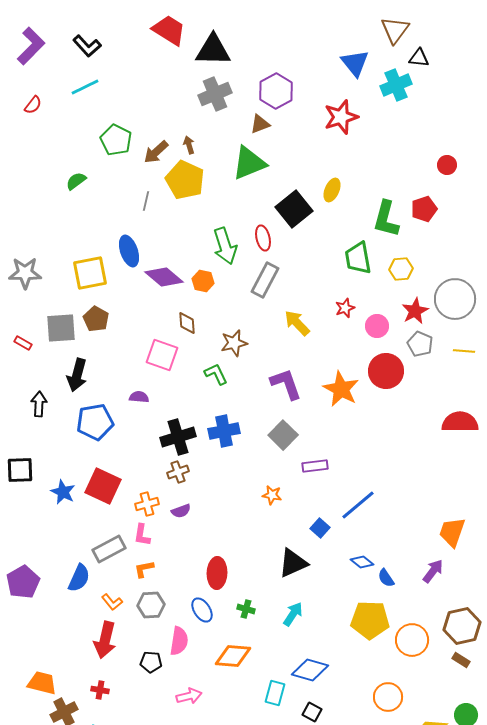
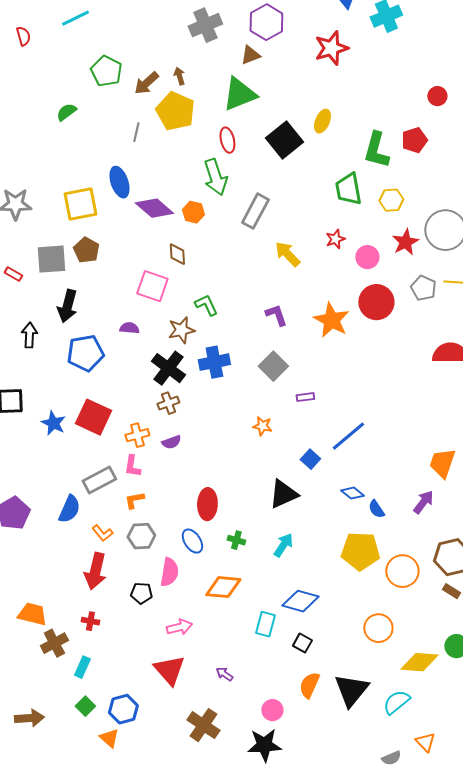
red semicircle: (33, 105) -> (23, 36), turned -54
red ellipse: (263, 238) -> (227, 140), moved
brown star: (234, 343) -> (181, 330), moved
gray pentagon: (420, 344) -> (423, 288), moved
purple L-shape: (286, 384) -> (276, 315), size x0.7
black cross: (178, 437) -> (168, 368), turned -36
purple rectangle: (315, 466) -> (305, 397), size x0.7

